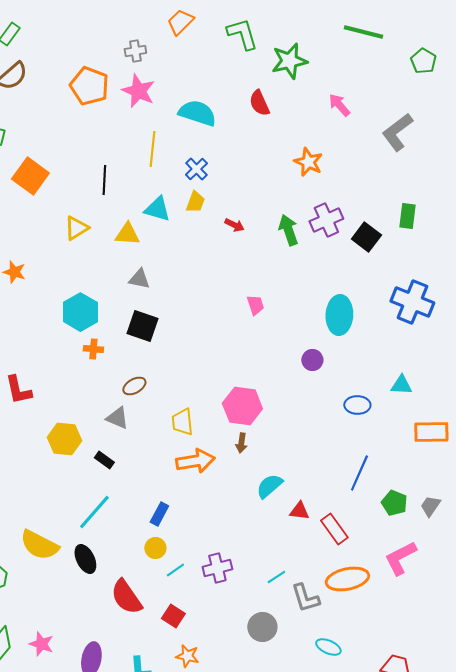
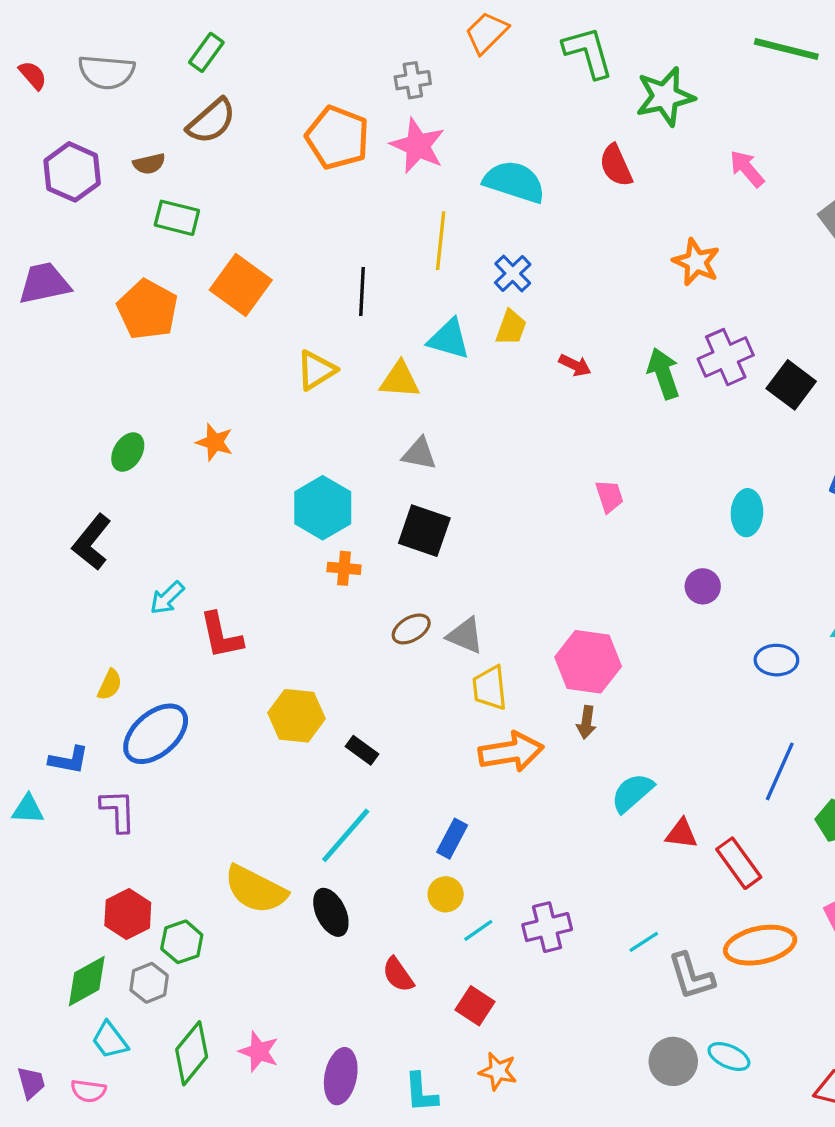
cyan ellipse: (339, 315) -> (747, 513), size x0.7
gray triangle: (117, 418) -> (465, 636), moved
red semicircle: (126, 597) -> (398, 975), size x0.6
gray circle: (262, 627) -> (673, 1061), moved

